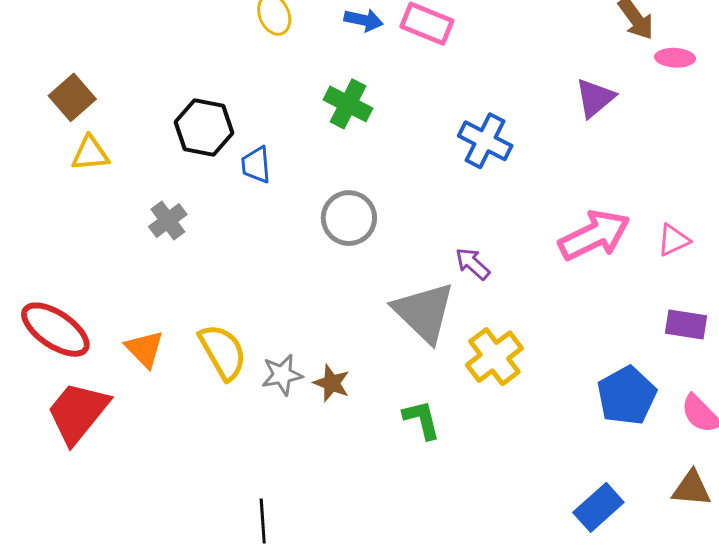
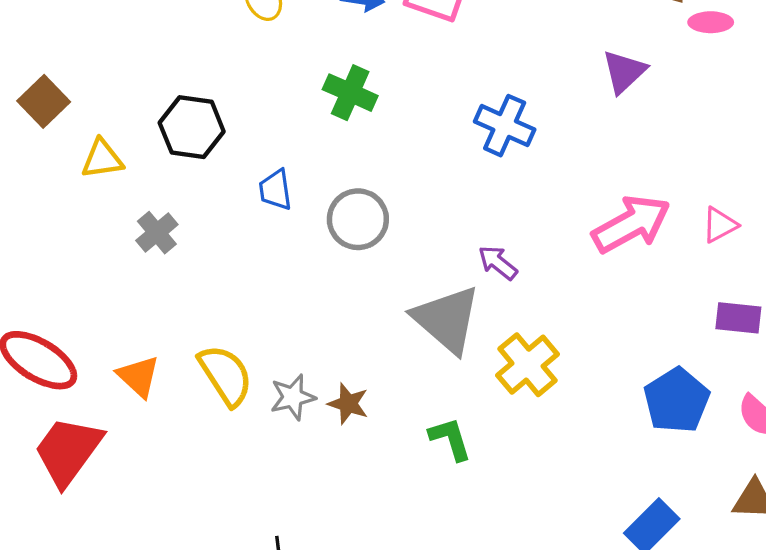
yellow triangle: (90, 153) -> (102, 159), moved
blue trapezoid: (256, 165) -> (275, 190), moved

